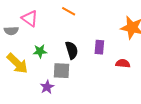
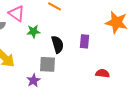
green star: (40, 51) -> (33, 31), moved
red semicircle: (123, 63) -> (102, 73), moved

